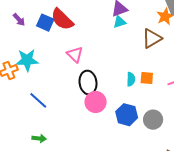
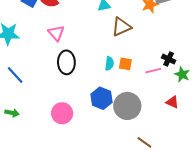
brown triangle: (152, 38) -> (121, 27), moved
pink circle: (96, 102) -> (62, 113), moved
gray circle: (153, 120) -> (127, 106), size x1.4

